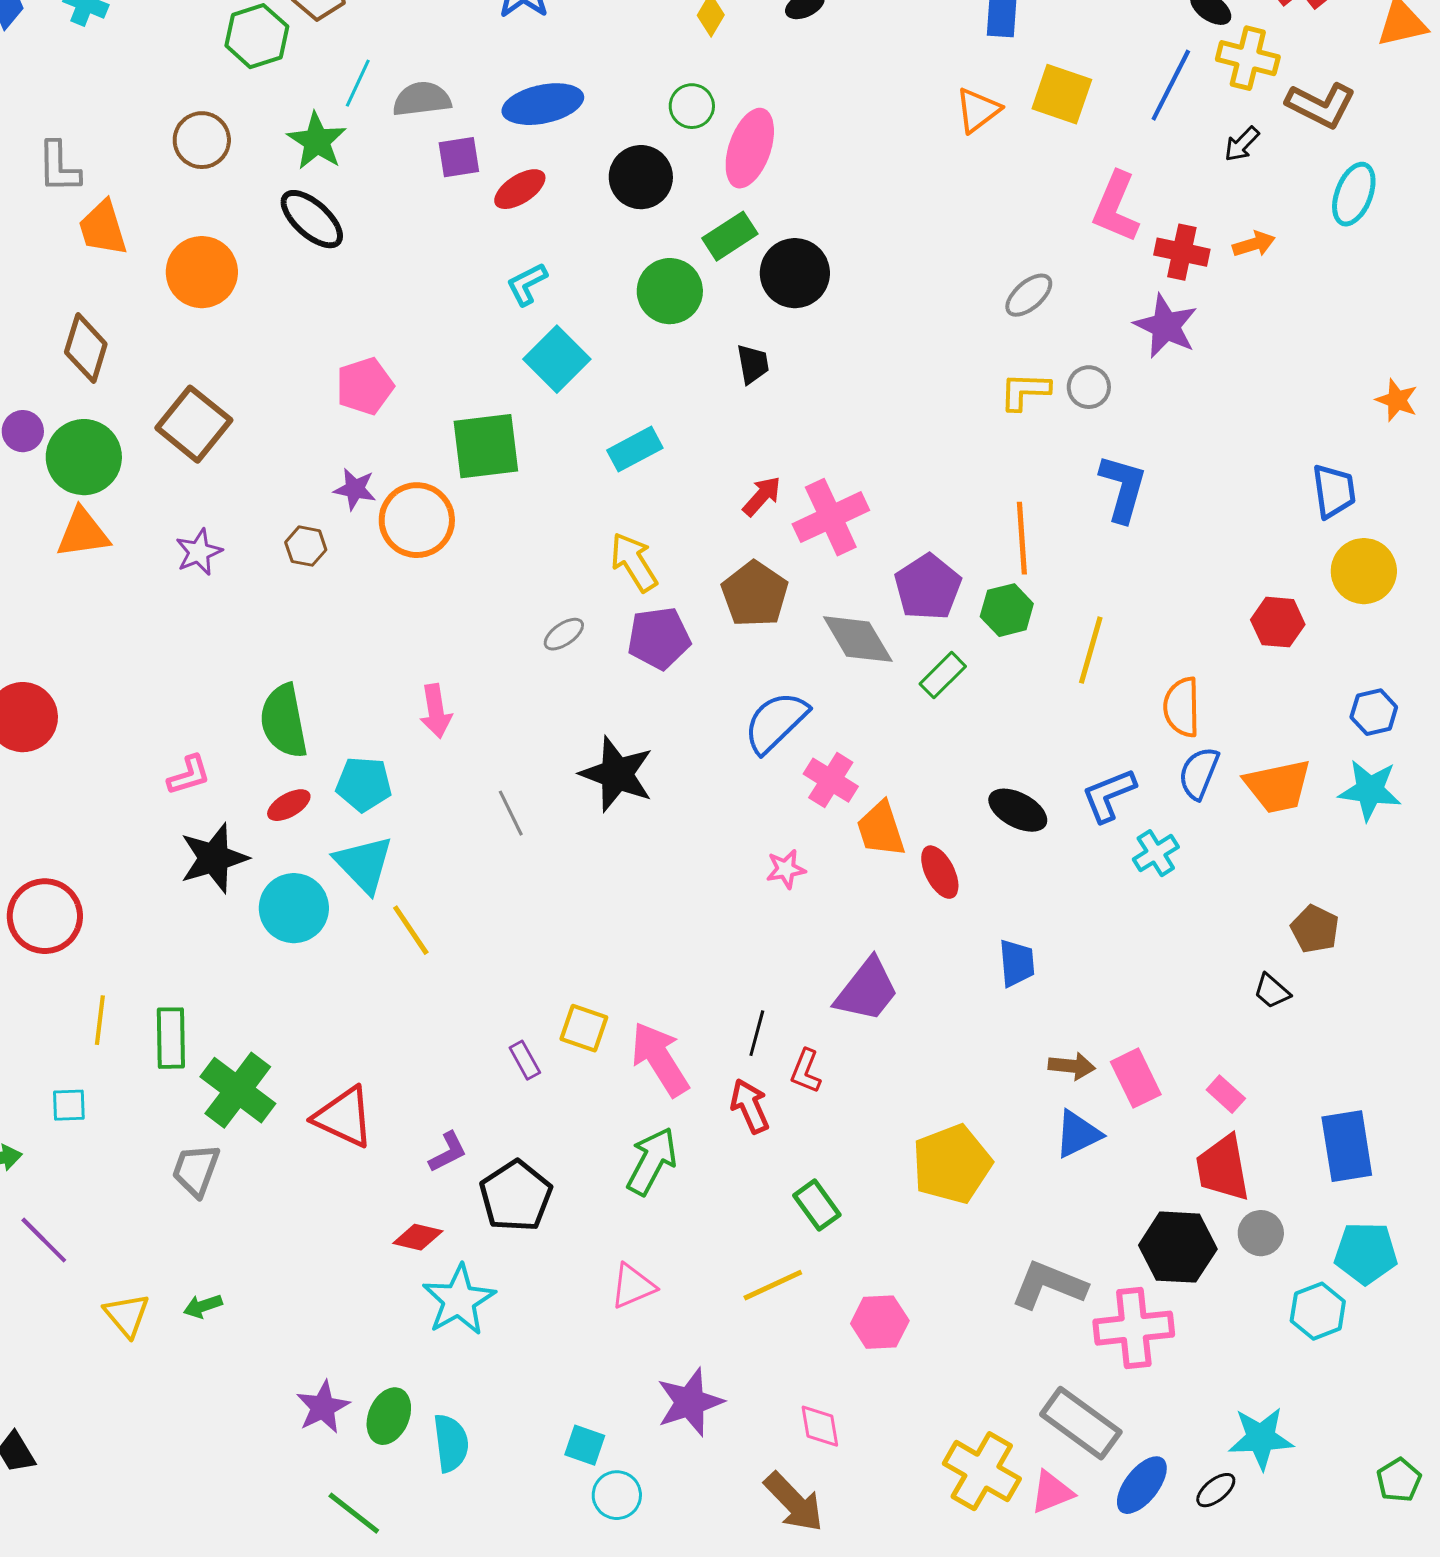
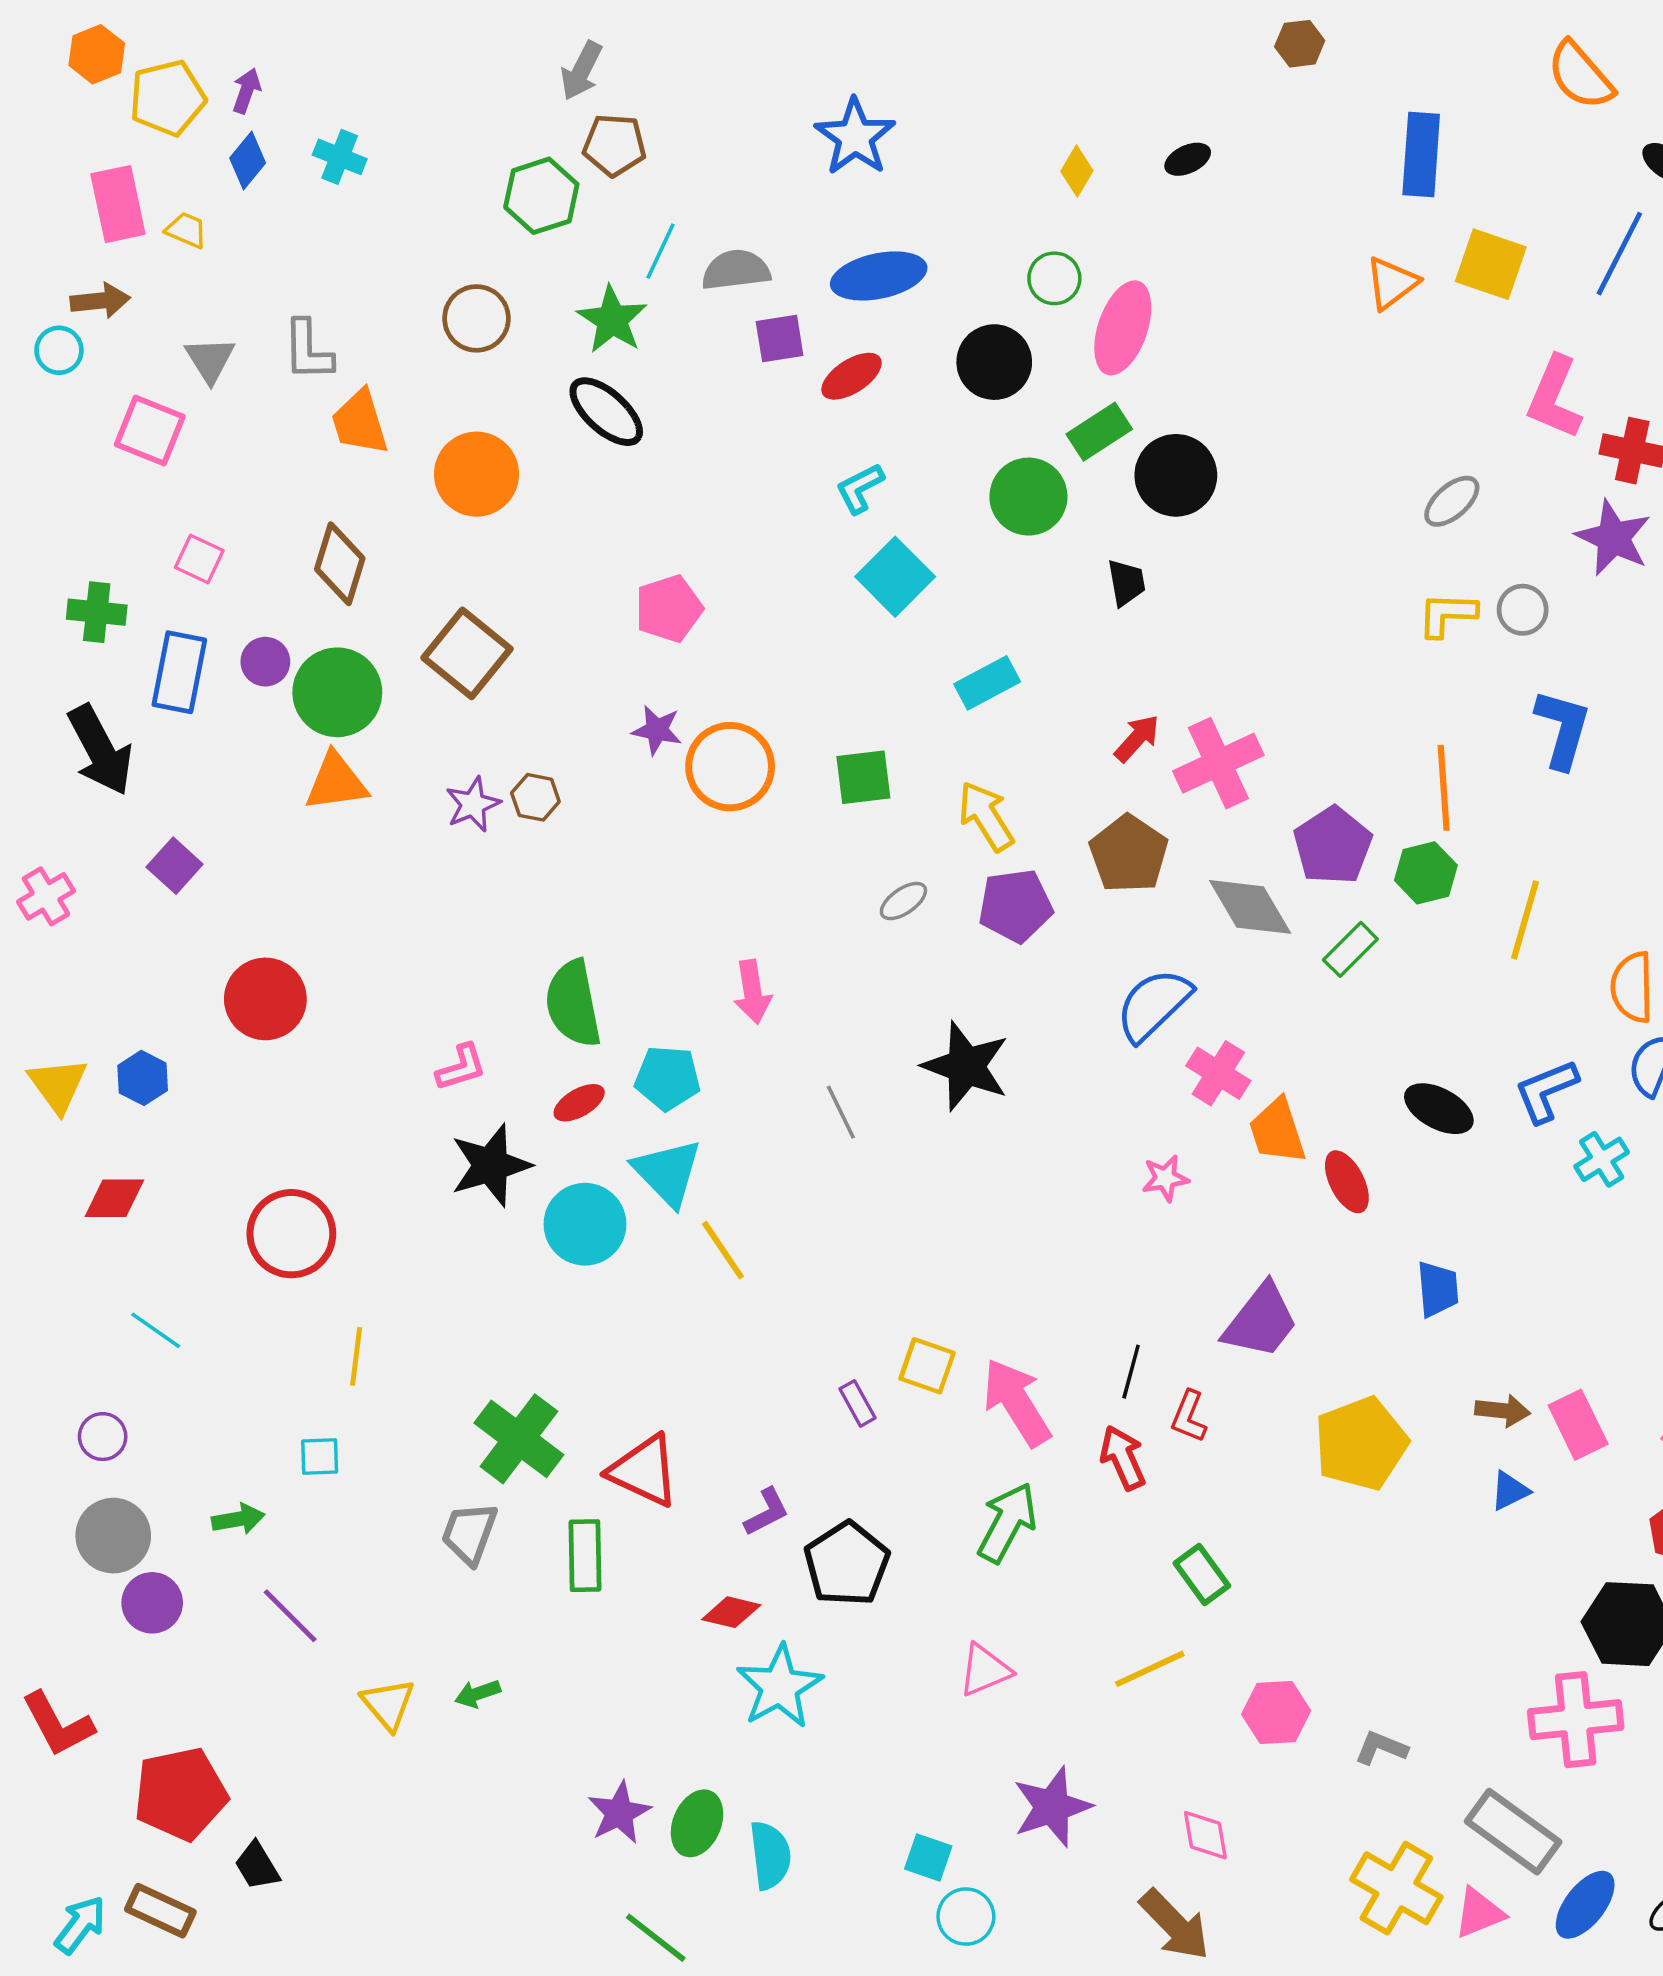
green square: (486, 446) -> (863, 777), moved, size x0.7
brown hexagon: (306, 546) -> (535, 797), moved
green rectangle: (171, 1038) -> (585, 1556), moved
blue triangle: (1078, 1134) -> (1510, 1491), size x0.7
yellow pentagon: (952, 1164) -> (1361, 1444), moved
gray L-shape: (1049, 1285) -> (1381, 1748), moved, size x0.6

